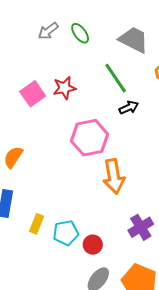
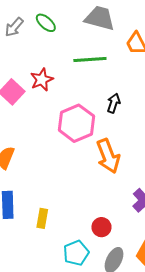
green line: (116, 78) -> (90, 59), turned -48
black arrow: (129, 107) -> (114, 103), moved, turned -36
cyan pentagon: (66, 233) -> (76, 253), moved

